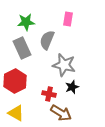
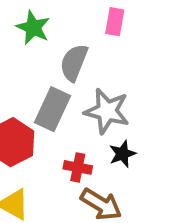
green star: (26, 22) -> (33, 28), turned 30
gray rectangle: (22, 48) -> (53, 109), moved, turned 50

